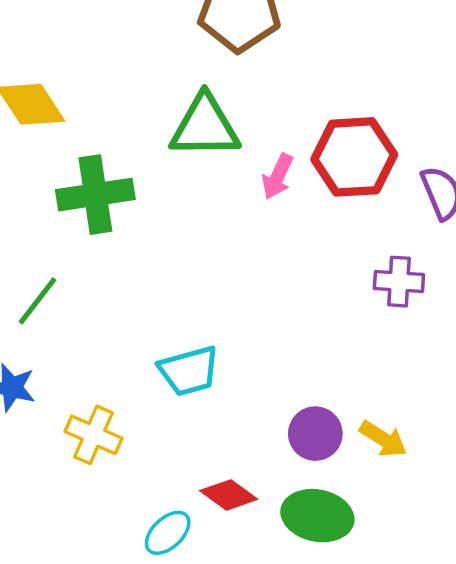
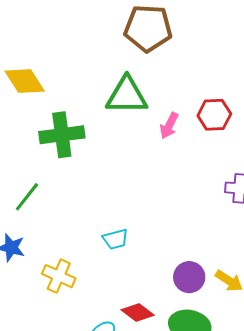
red hexagon: (354, 157) -> (214, 115), size x0.7
cyan trapezoid: (189, 371) -> (115, 239), size x0.7

